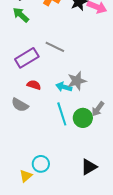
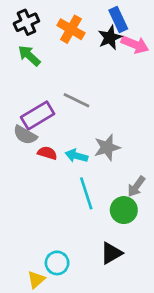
cyan arrow: (64, 87) -> (77, 156), moved
gray semicircle: (20, 105) -> (25, 135), moved
green circle: (83, 118) -> (124, 210), moved
black triangle: (89, 167) -> (111, 253), moved

